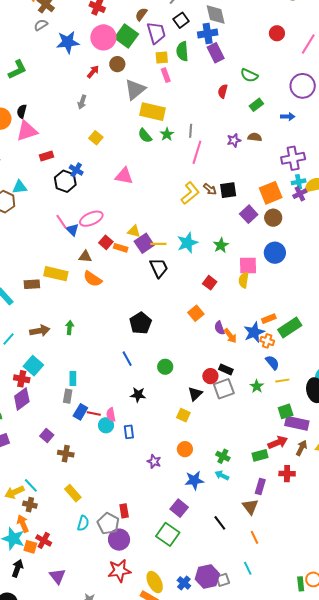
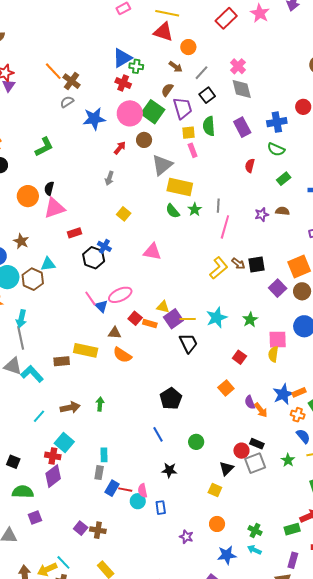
blue cross: (208, 34) -> (277, 122), moved
blue star: (254, 332) -> (283, 394), moved
purple square: (47, 436) -> (81, 528), moved

